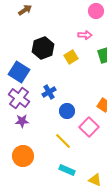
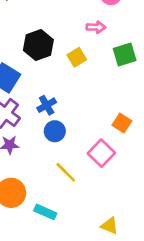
blue circle: (67, 111) -> (55, 131), moved
cyan rectangle: (67, 170) -> (45, 212), moved

